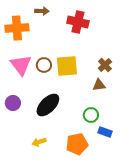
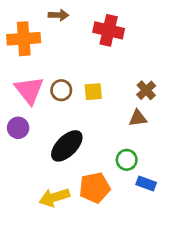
yellow square: (67, 66) -> (93, 92), size x0.6
purple circle: (13, 103) -> (18, 128), moved
yellow arrow: (39, 142) -> (54, 197), size x1.5
orange pentagon: (77, 144) -> (95, 188), moved

